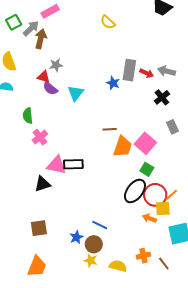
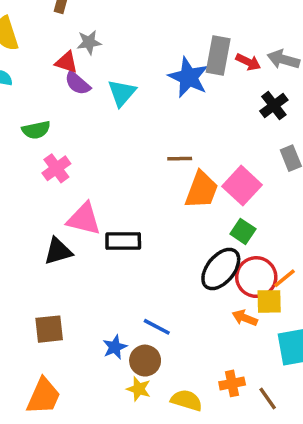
blue star: (113, 83) -> (189, 77), size x1.6
green semicircle: (28, 116) -> (36, 130), turned -98
black rectangle: (73, 164) -> (123, 241), moved

